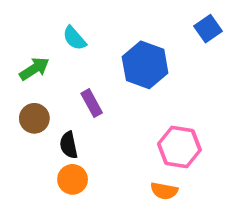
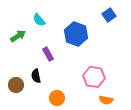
brown circle: (34, 118) -> (16, 85), moved
orange circle: (73, 179) -> (57, 98), moved
orange semicircle: (164, 191) -> (106, 100), moved

